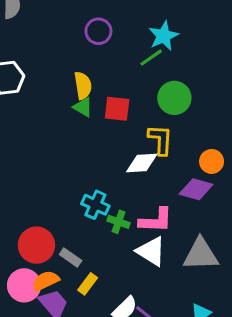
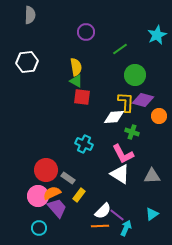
cyan star: (164, 36) -> (157, 35), moved
red square: (117, 109) -> (82, 97), moved
purple diamond: (196, 189) -> (143, 100), moved
pink L-shape: (156, 220) -> (123, 154), turned 60
green cross: (119, 222) -> (132, 132), moved
gray triangle: (201, 254) -> (152, 176), size x0.7

